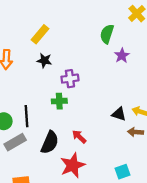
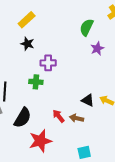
brown arrow: (136, 132) -> (77, 118), moved
red arrow: (79, 137) -> (59, 116), moved

